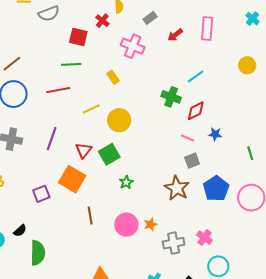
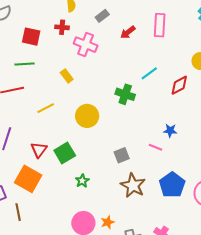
red cross: (102, 21) -> (62, 27), moved, turned -32
red diamond: (196, 111) -> (179, 85), moved
yellow circle: (119, 120) -> (87, 116), moved
pink line: (188, 138) -> (156, 147), moved
gray square: (192, 161) -> (122, 155), moved
brown line: (90, 215) -> (18, 212), moved

